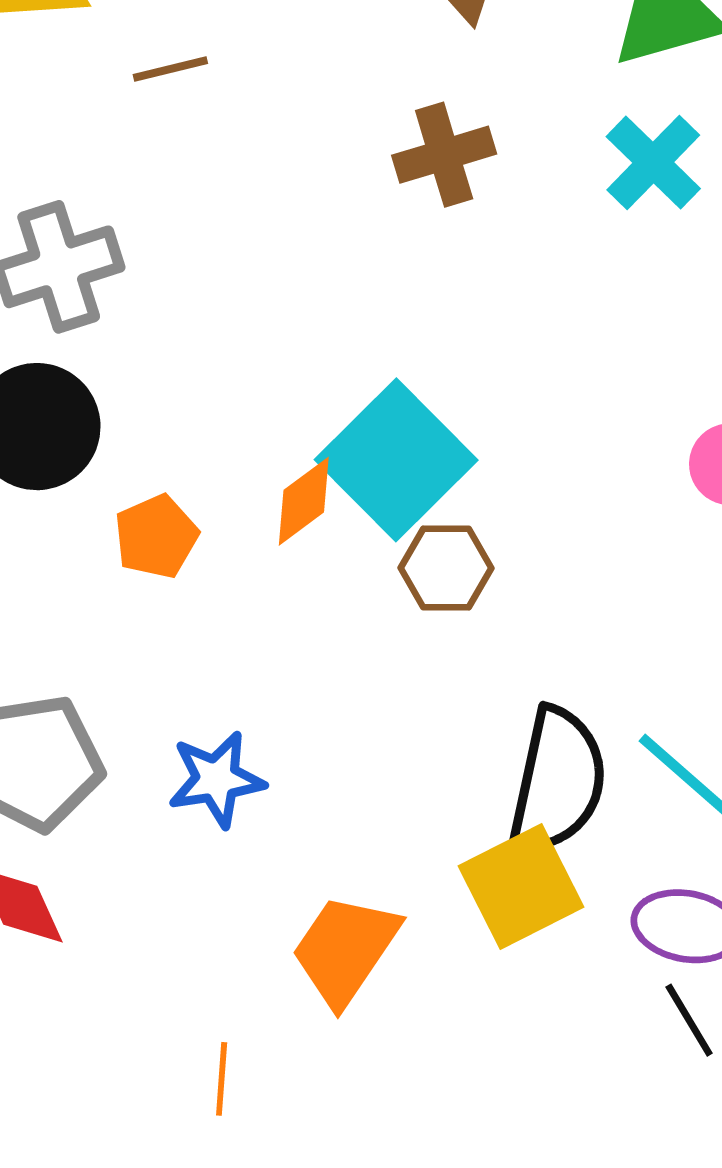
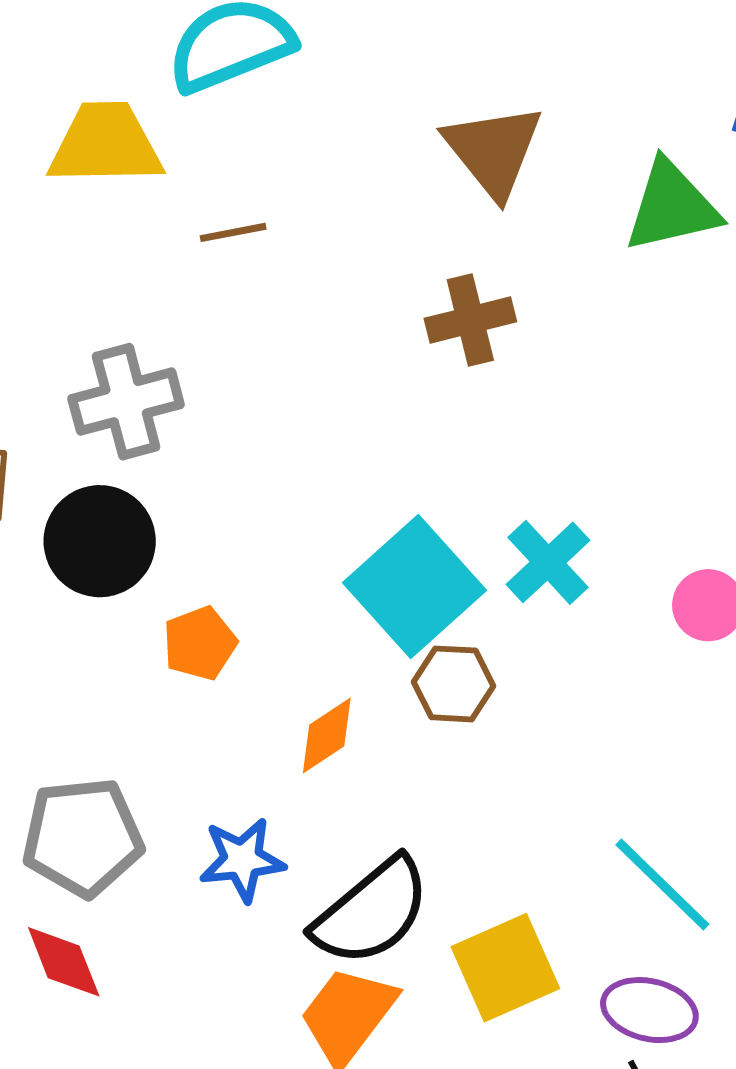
cyan cross: (653, 163) -> (548, 562), moved
orange diamond: (304, 501) -> (327, 736), moved
black semicircle: (558, 781) -> (371, 912), moved, turned 35

